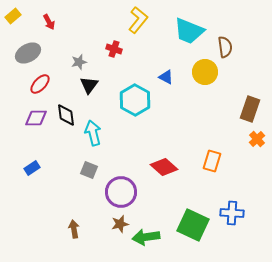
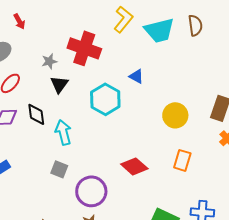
yellow L-shape: (138, 20) -> (123, 19), moved
cyan trapezoid: (189, 31) -> (159, 30), turned -36
brown semicircle: (225, 47) -> (195, 25), moved
red cross: (114, 49) -> (84, 48), size x2.0
yellow circle: (205, 72) -> (175, 115), moved

